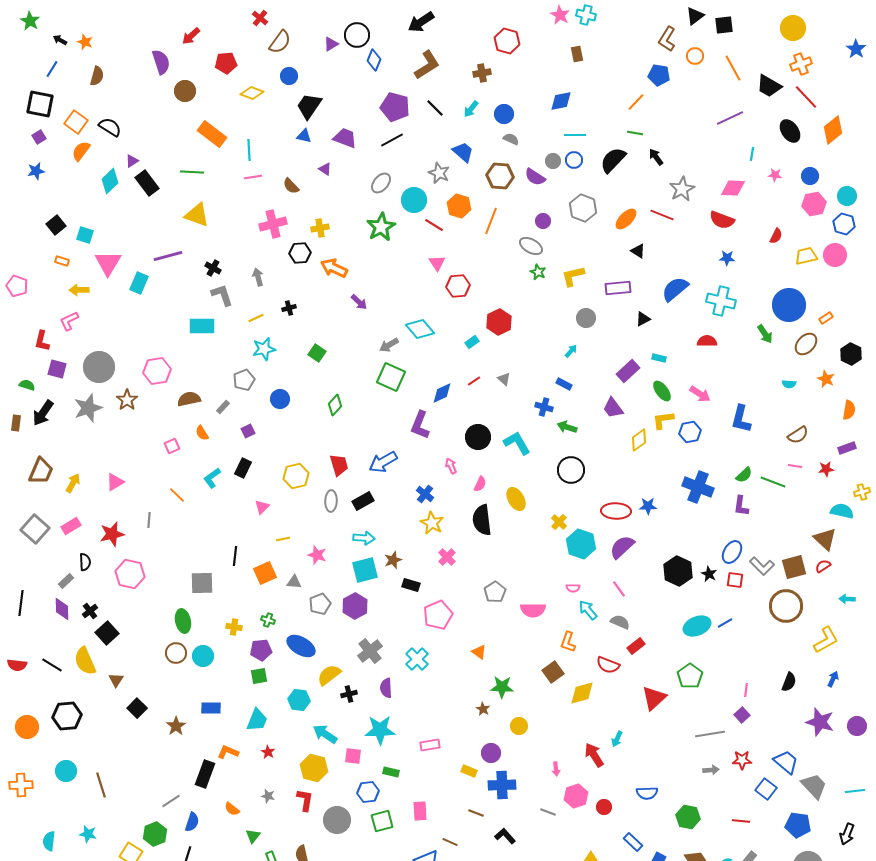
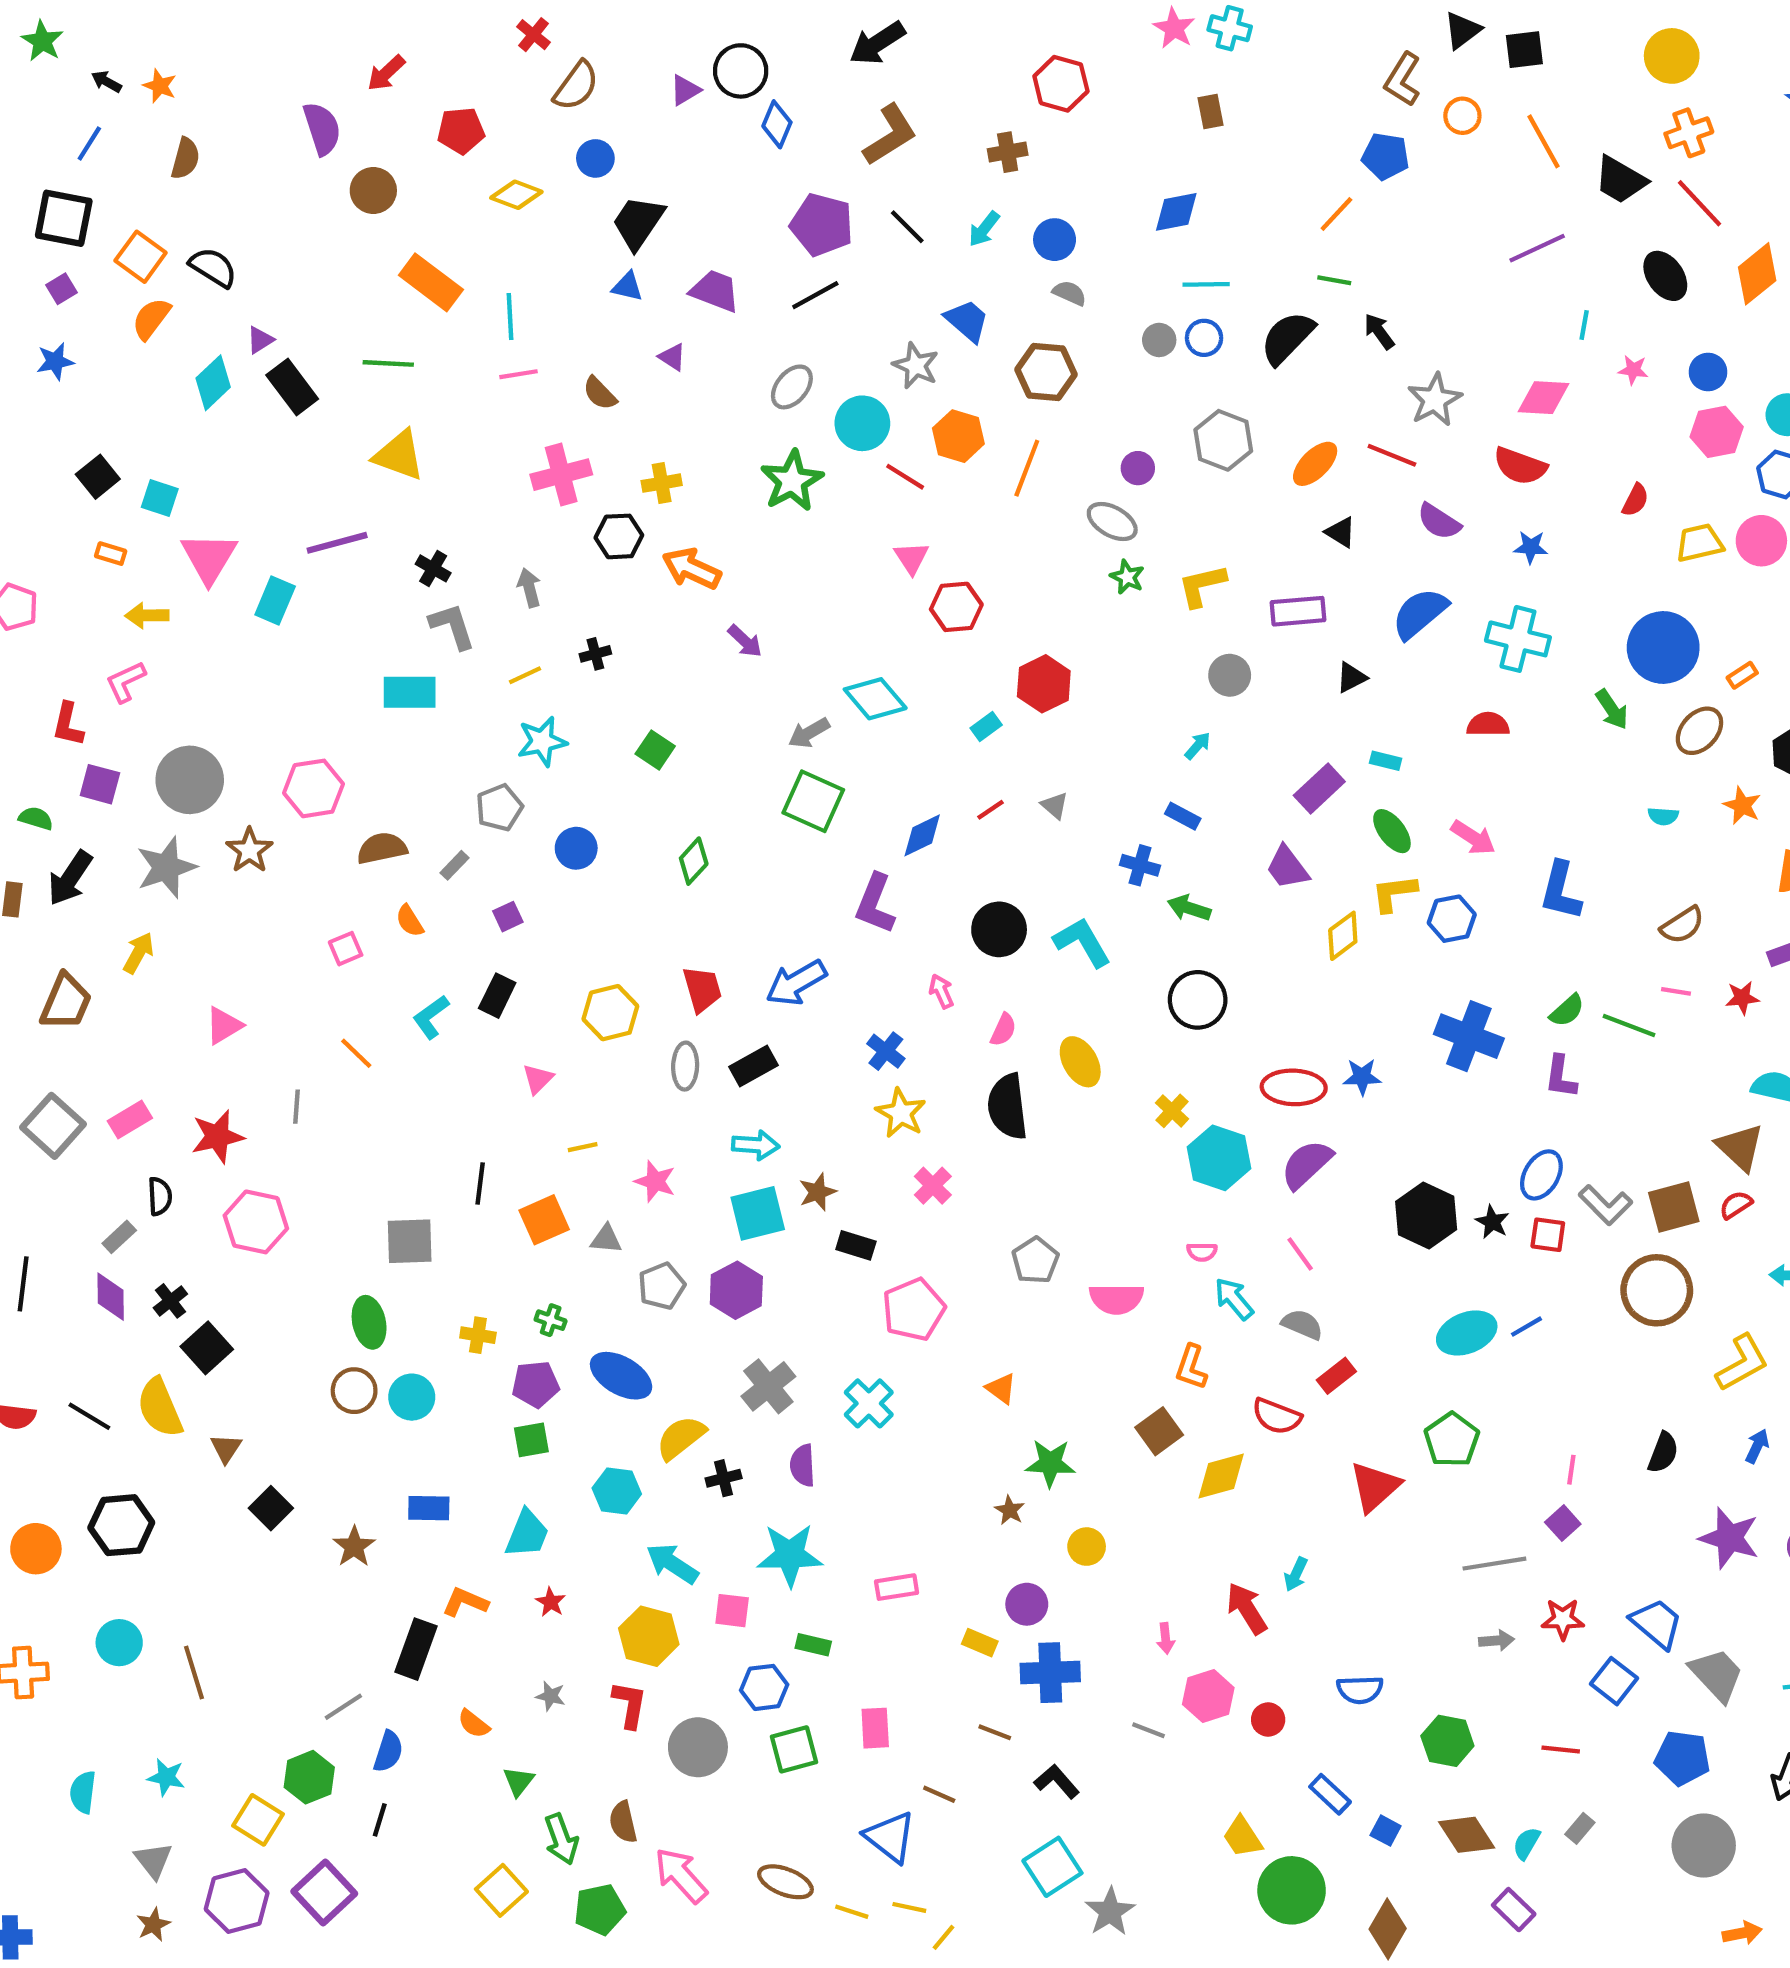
purple semicircle: (535, 177) -> (1439, 521), moved
yellow arrow: (73, 483) -> (138, 953), moved

